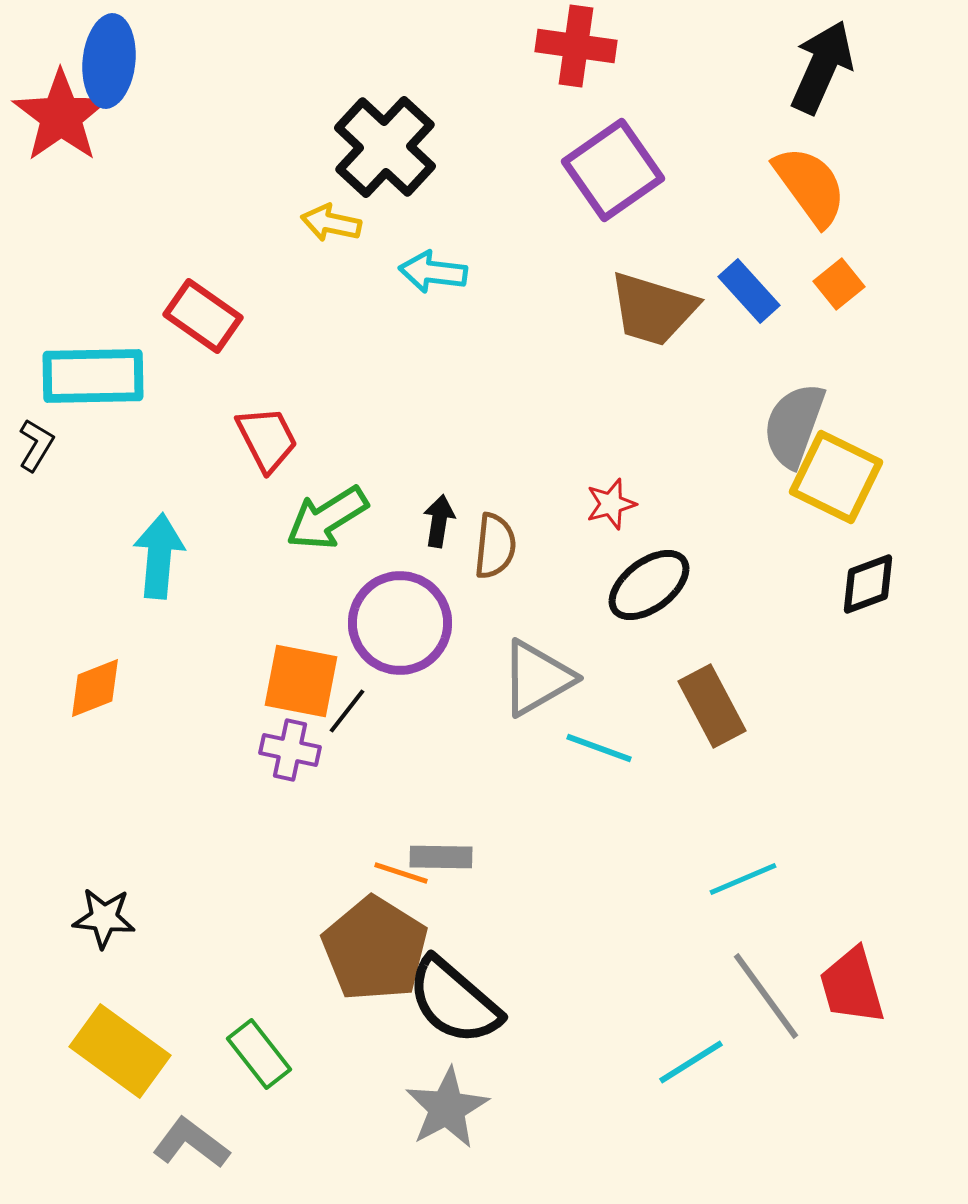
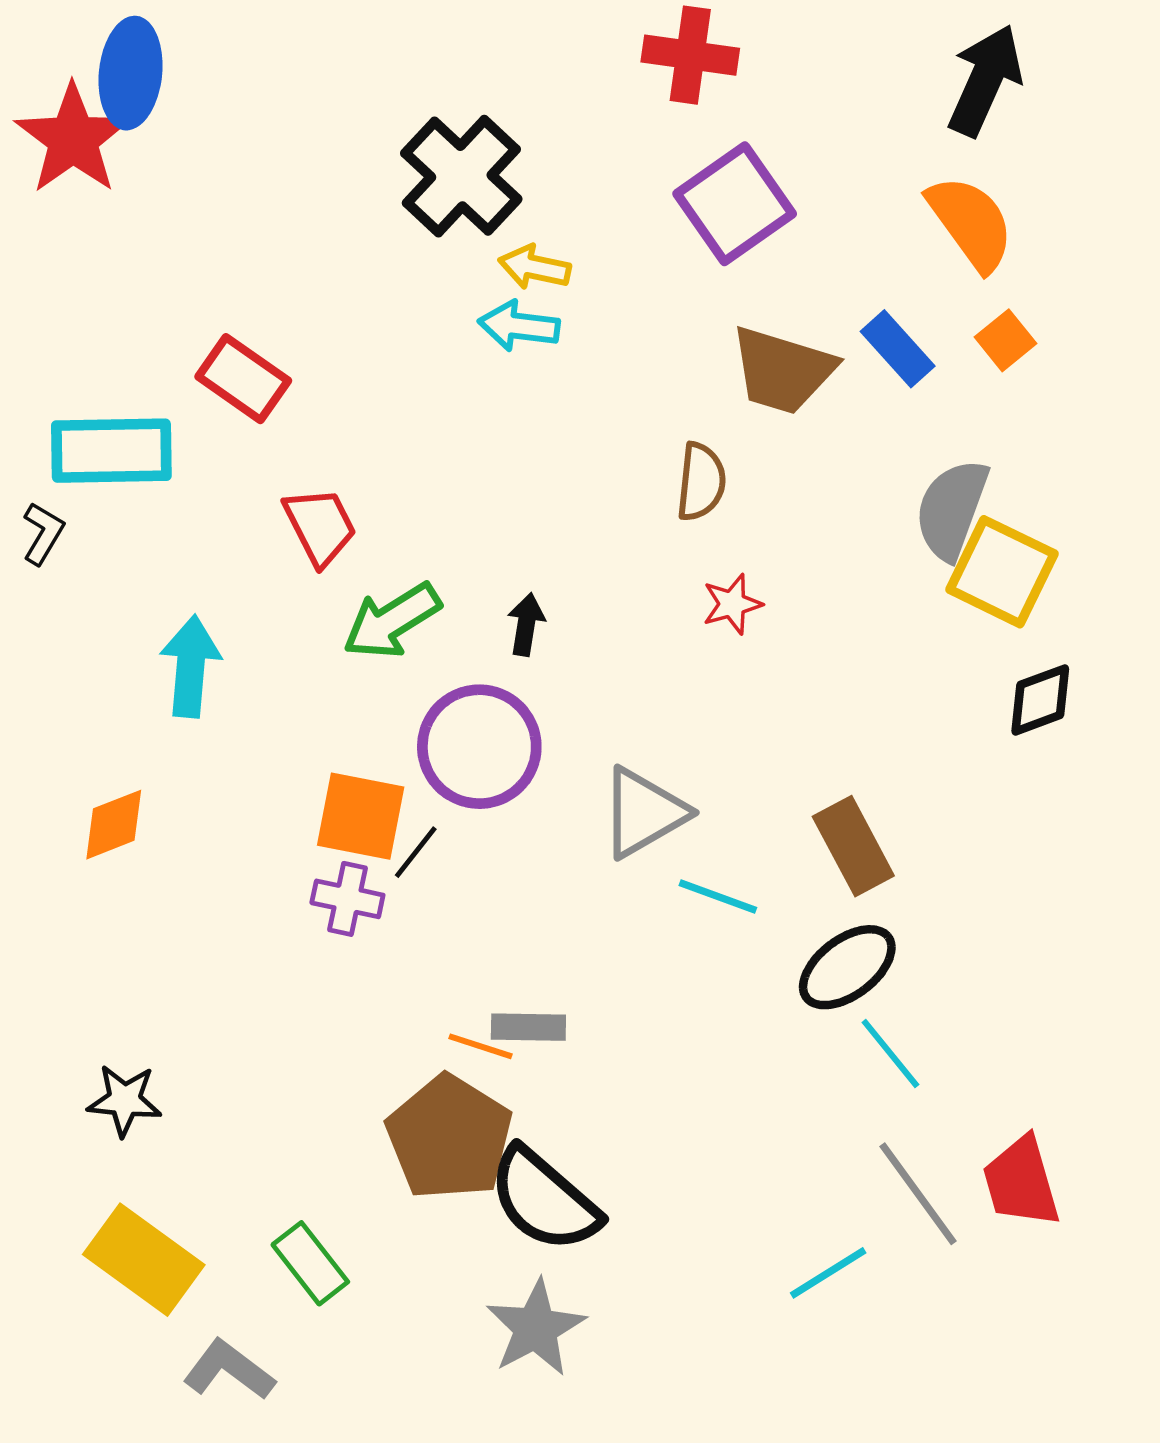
yellow arrow: (331, 223) -> (534, 267), moved
brown semicircle: (495, 546) -> (701, 482), moved
black ellipse: (649, 585) -> (847, 967), moved
cyan line: (743, 879) -> (890, 1054), turned 74

